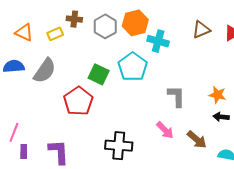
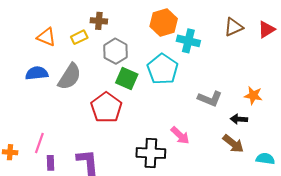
gray hexagon: (105, 26) -> (116, 51), moved
gray L-shape: (176, 96) -> (210, 99), turned 115
black arrow: (221, 117) -> (239, 119), moved
pink arrow: (165, 130) -> (180, 135), moved

